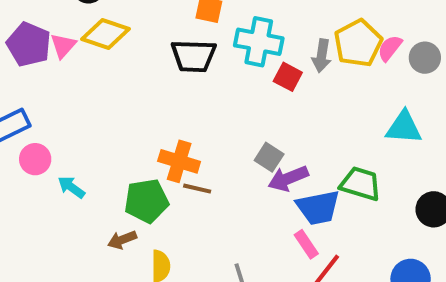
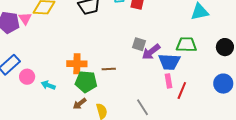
orange cross: (179, 161) -> (77, 64), moved
green pentagon: (146, 201) -> (86, 82), turned 30
blue trapezoid: (318, 208) -> (169, 62), turned 30
pink rectangle: (306, 244) -> (169, 81), turned 40

